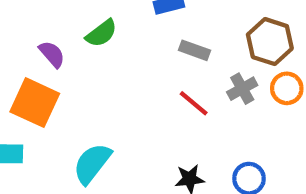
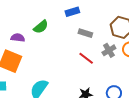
purple semicircle: (52, 54) -> (18, 38), turned -40

